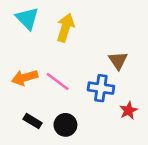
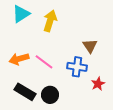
cyan triangle: (27, 18) -> (21, 14), turned 42
black rectangle: (33, 121) -> (25, 92), size x1.5

